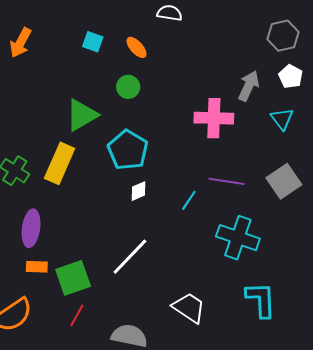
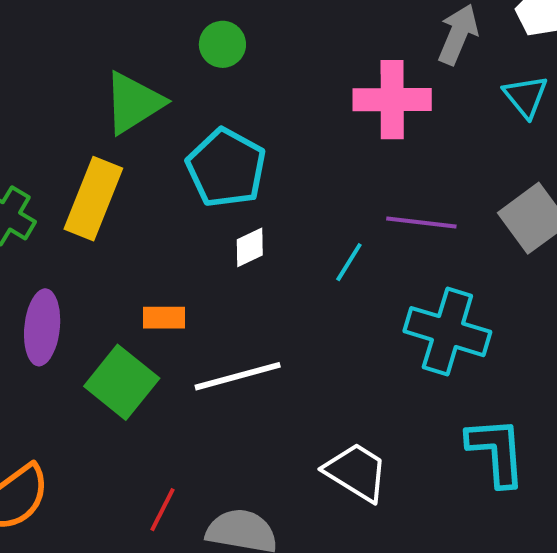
white line: (130, 257) -> (238, 376), turned 33
orange rectangle: (37, 267) -> (164, 318), moved
green square: (73, 278) -> (122, 382), moved, turned -30
red line: (77, 315) -> (162, 510), moved

